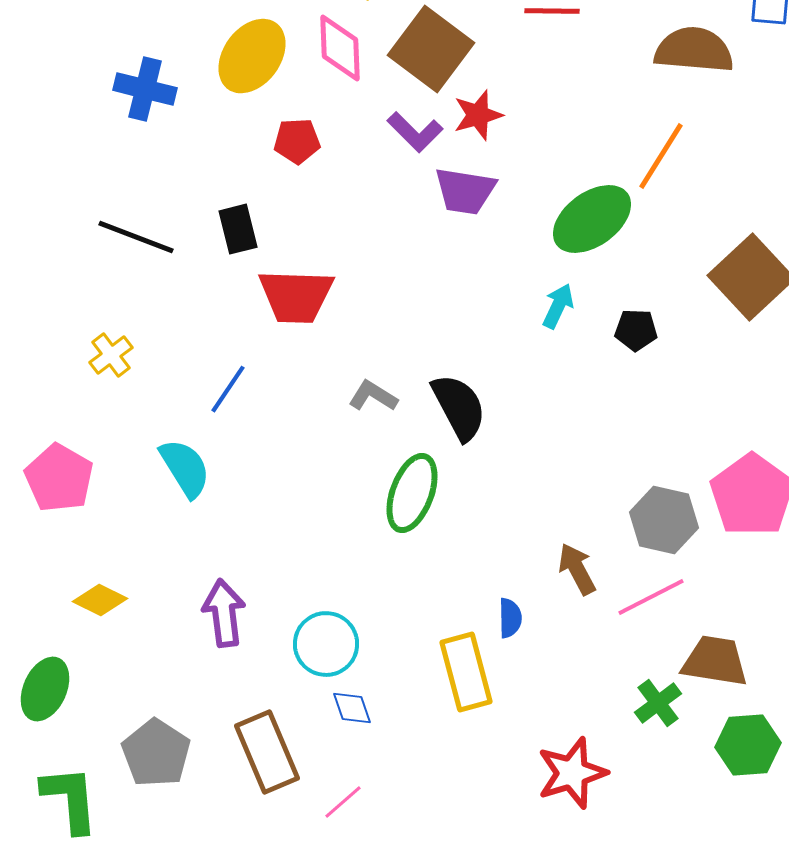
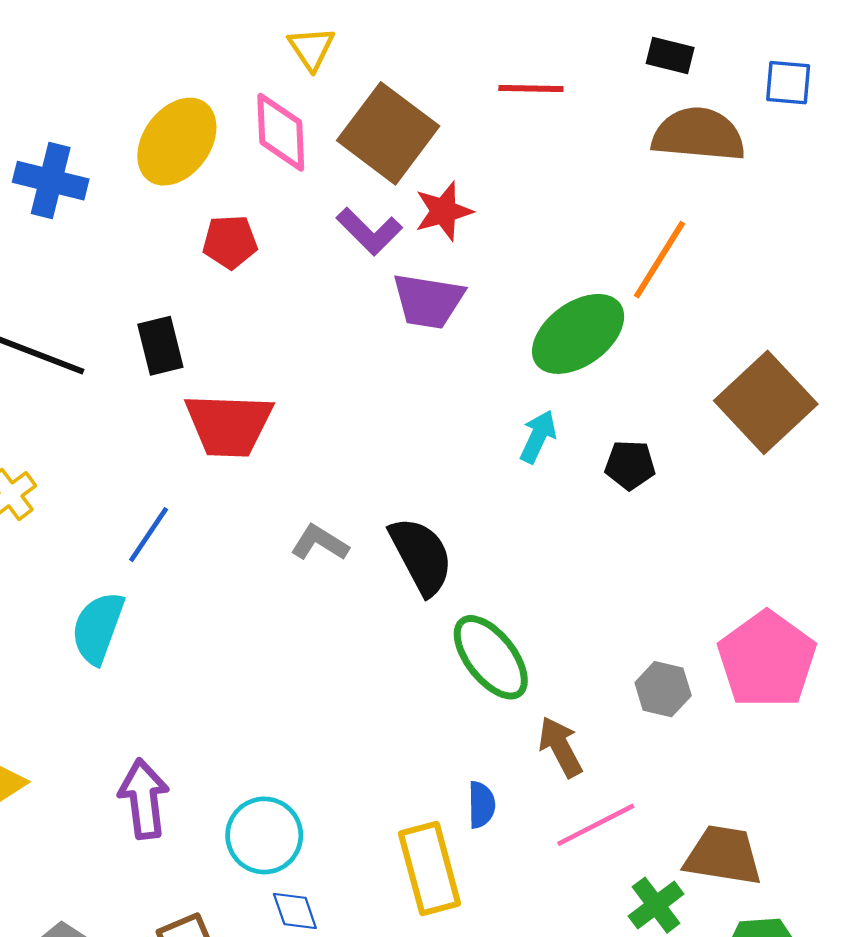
cyan semicircle: (185, 468) -> (98, 628), turned -128
green ellipse: (412, 493) -> (491, 657), moved, turned -58
gray hexagon: (664, 520) -> (663, 689), size x0.7
pink line: (651, 597) -> (596, 825), moved

